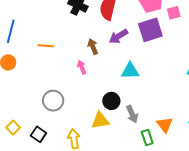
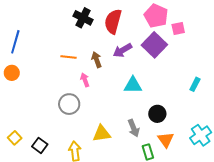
purple square: (150, 30) -> (154, 45), turned -30
orange line: (46, 46) -> (69, 57), moved
gray circle: (53, 101) -> (69, 104), moved
black circle: (111, 101) -> (157, 114), moved

